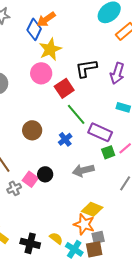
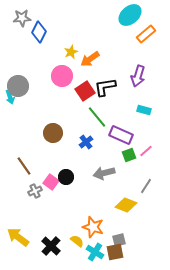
orange arrow: (46, 19) -> (90, 59), moved
blue diamond: (34, 29) -> (39, 32), moved
yellow star: (50, 49) -> (71, 52), size x0.6
black L-shape: (86, 68) -> (105, 87), moved
yellow diamond: (92, 209) -> (126, 205), moved
orange star: (84, 224) -> (93, 227), moved
black cross: (30, 243) -> (51, 246), turned 30

